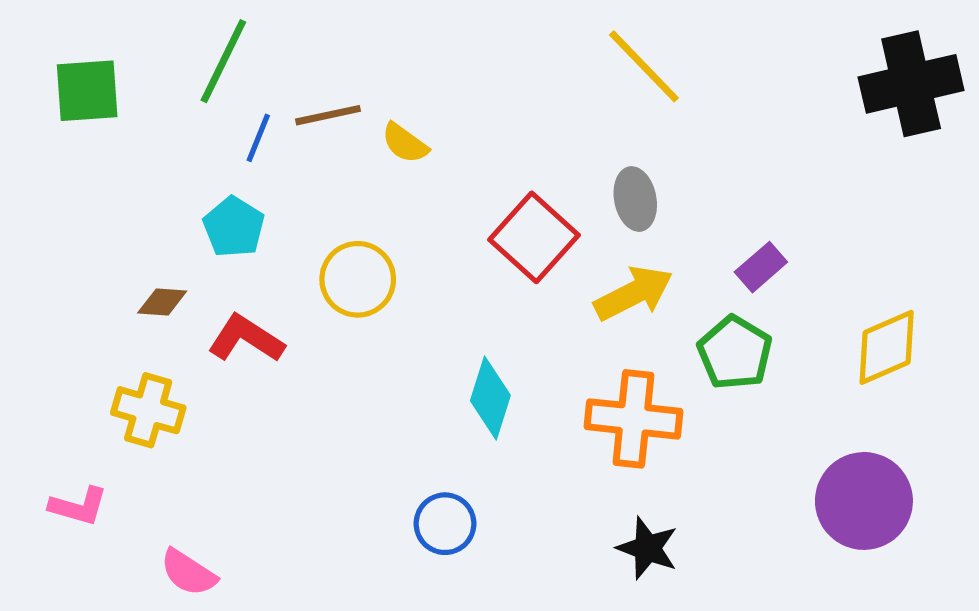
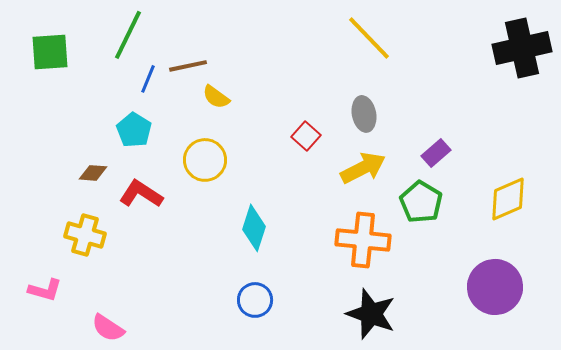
yellow semicircle: (405, 143) -> (216, 97), moved
red square: (534, 237) -> (306, 136), size x0.6
cyan diamond: (490, 398) -> (254, 228), moved
black star: (647, 548) -> (371, 314), size x1.4

